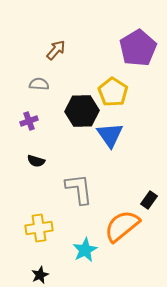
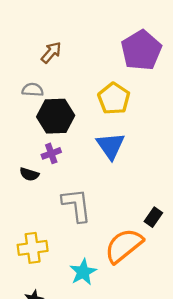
black hexagon: (82, 111) -> (56, 116), moved
purple cross: (29, 121) -> (51, 153), moved

